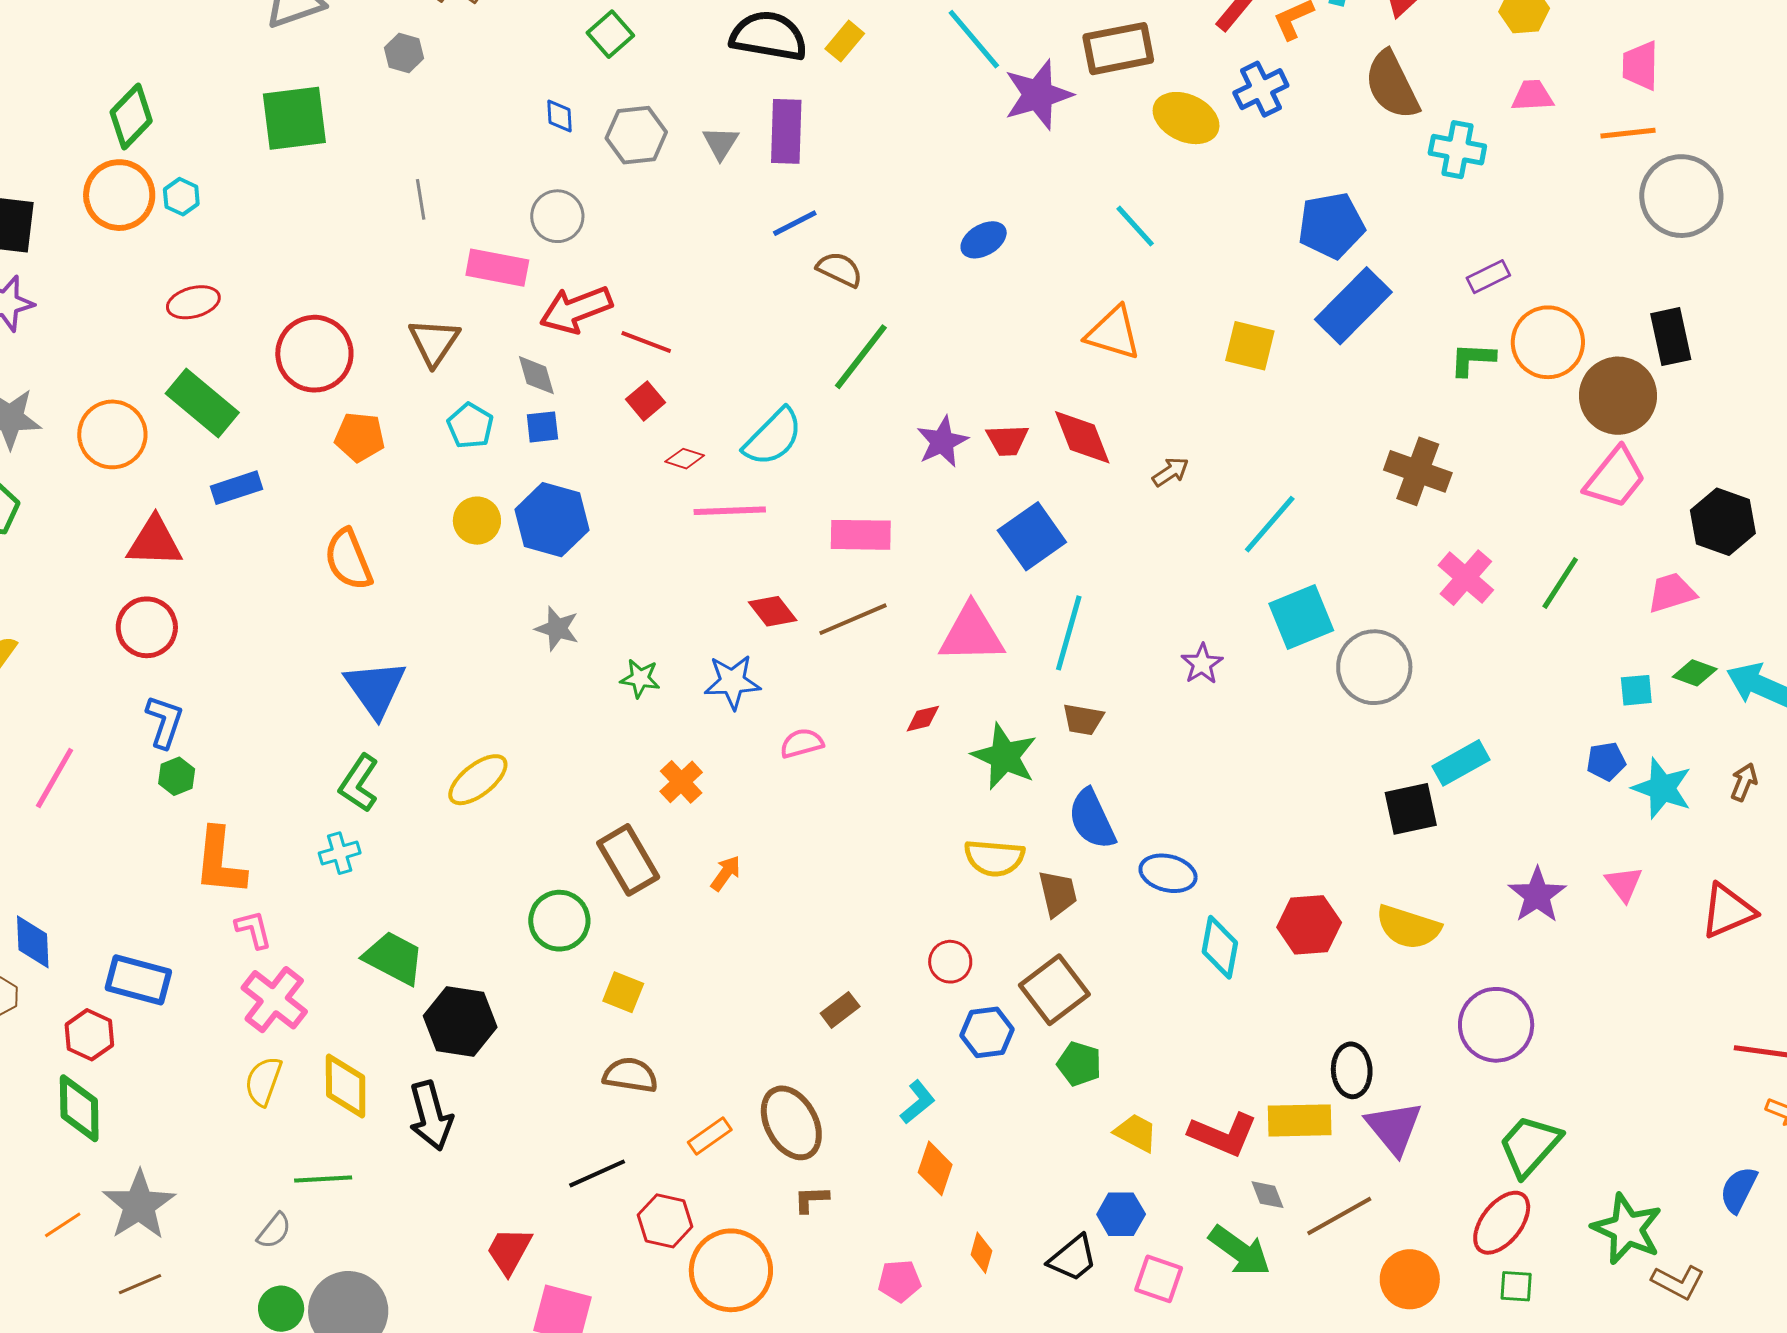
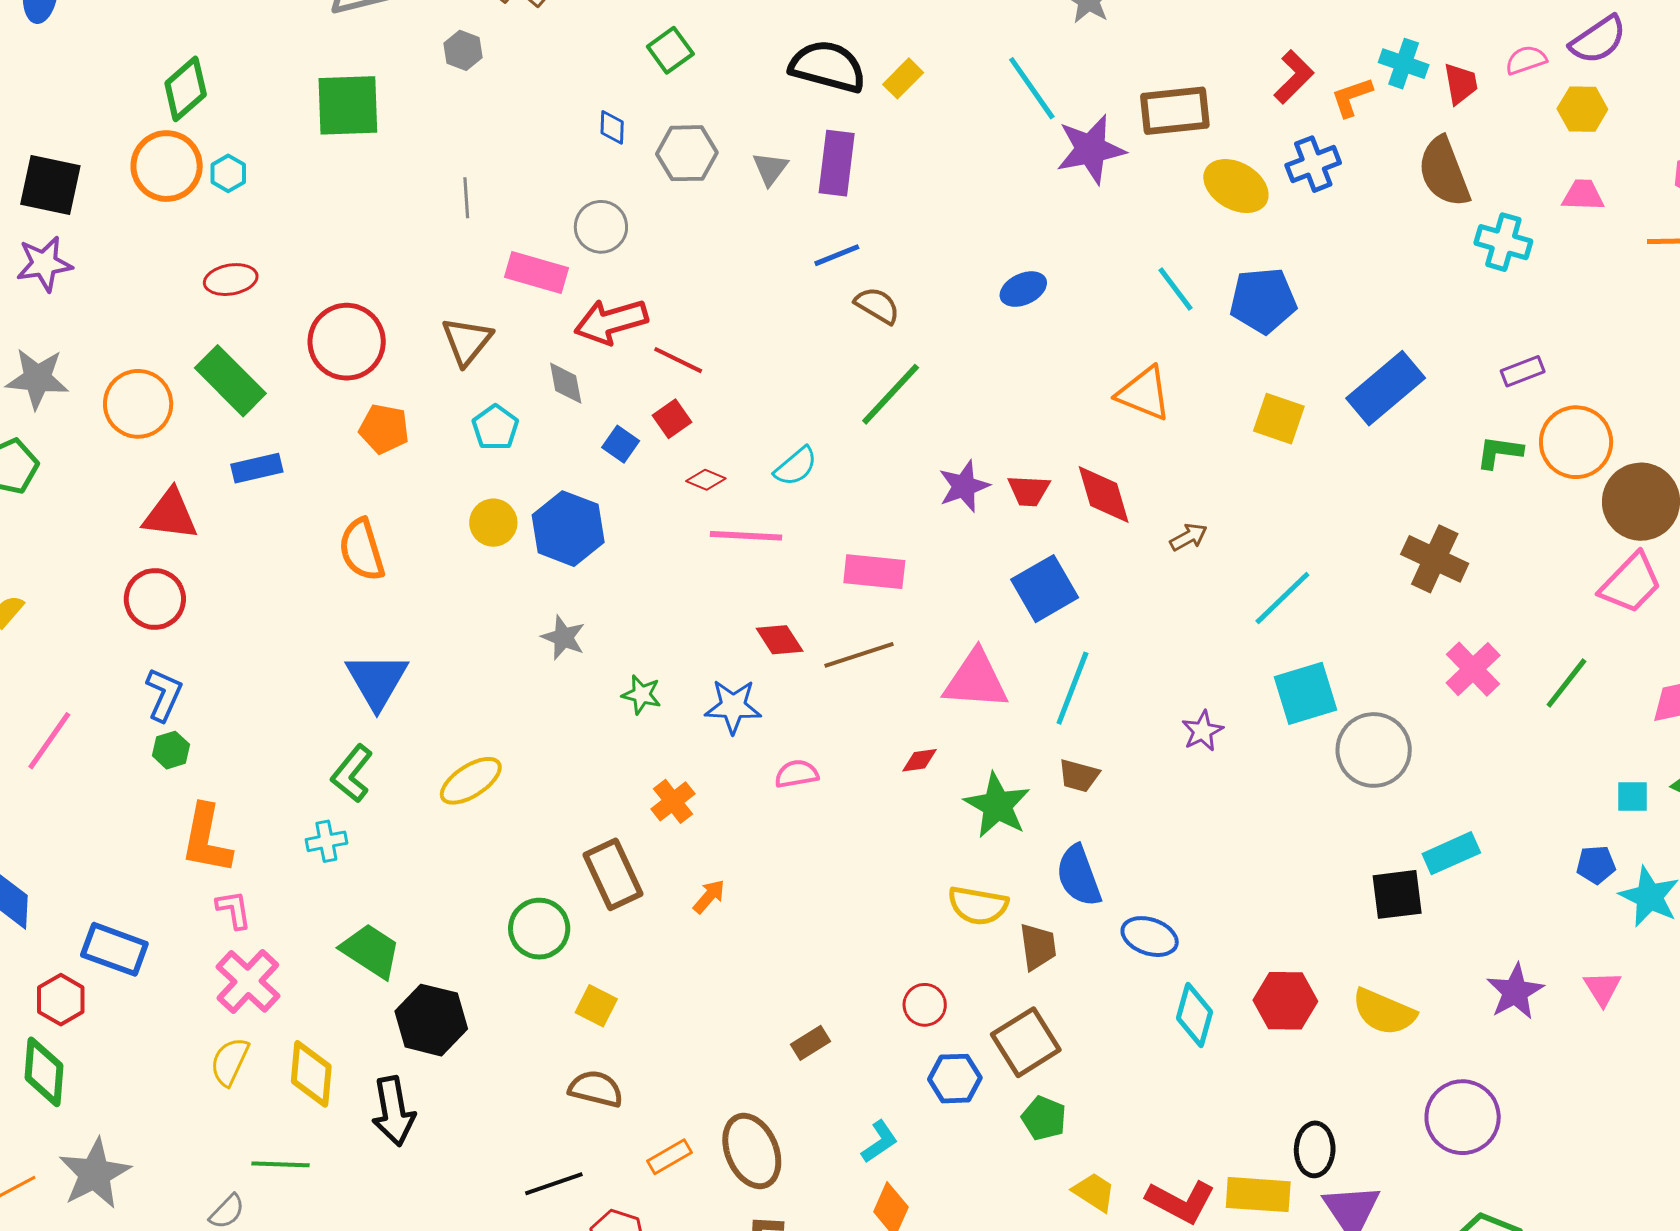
blue pentagon: (1331, 226) -> (1263, 301), moved
blue square: (542, 427) -> (621, 444), moved, turned 36
cyan semicircle: (773, 437) -> (796, 466), size x0.7

